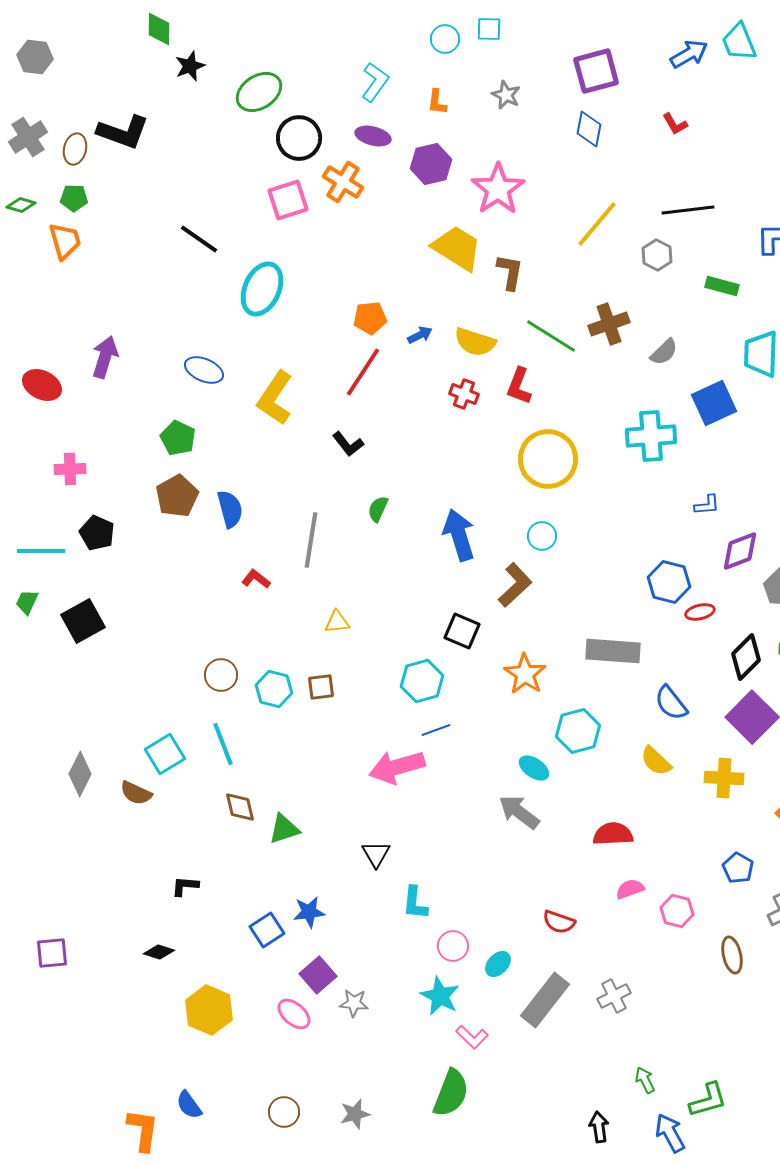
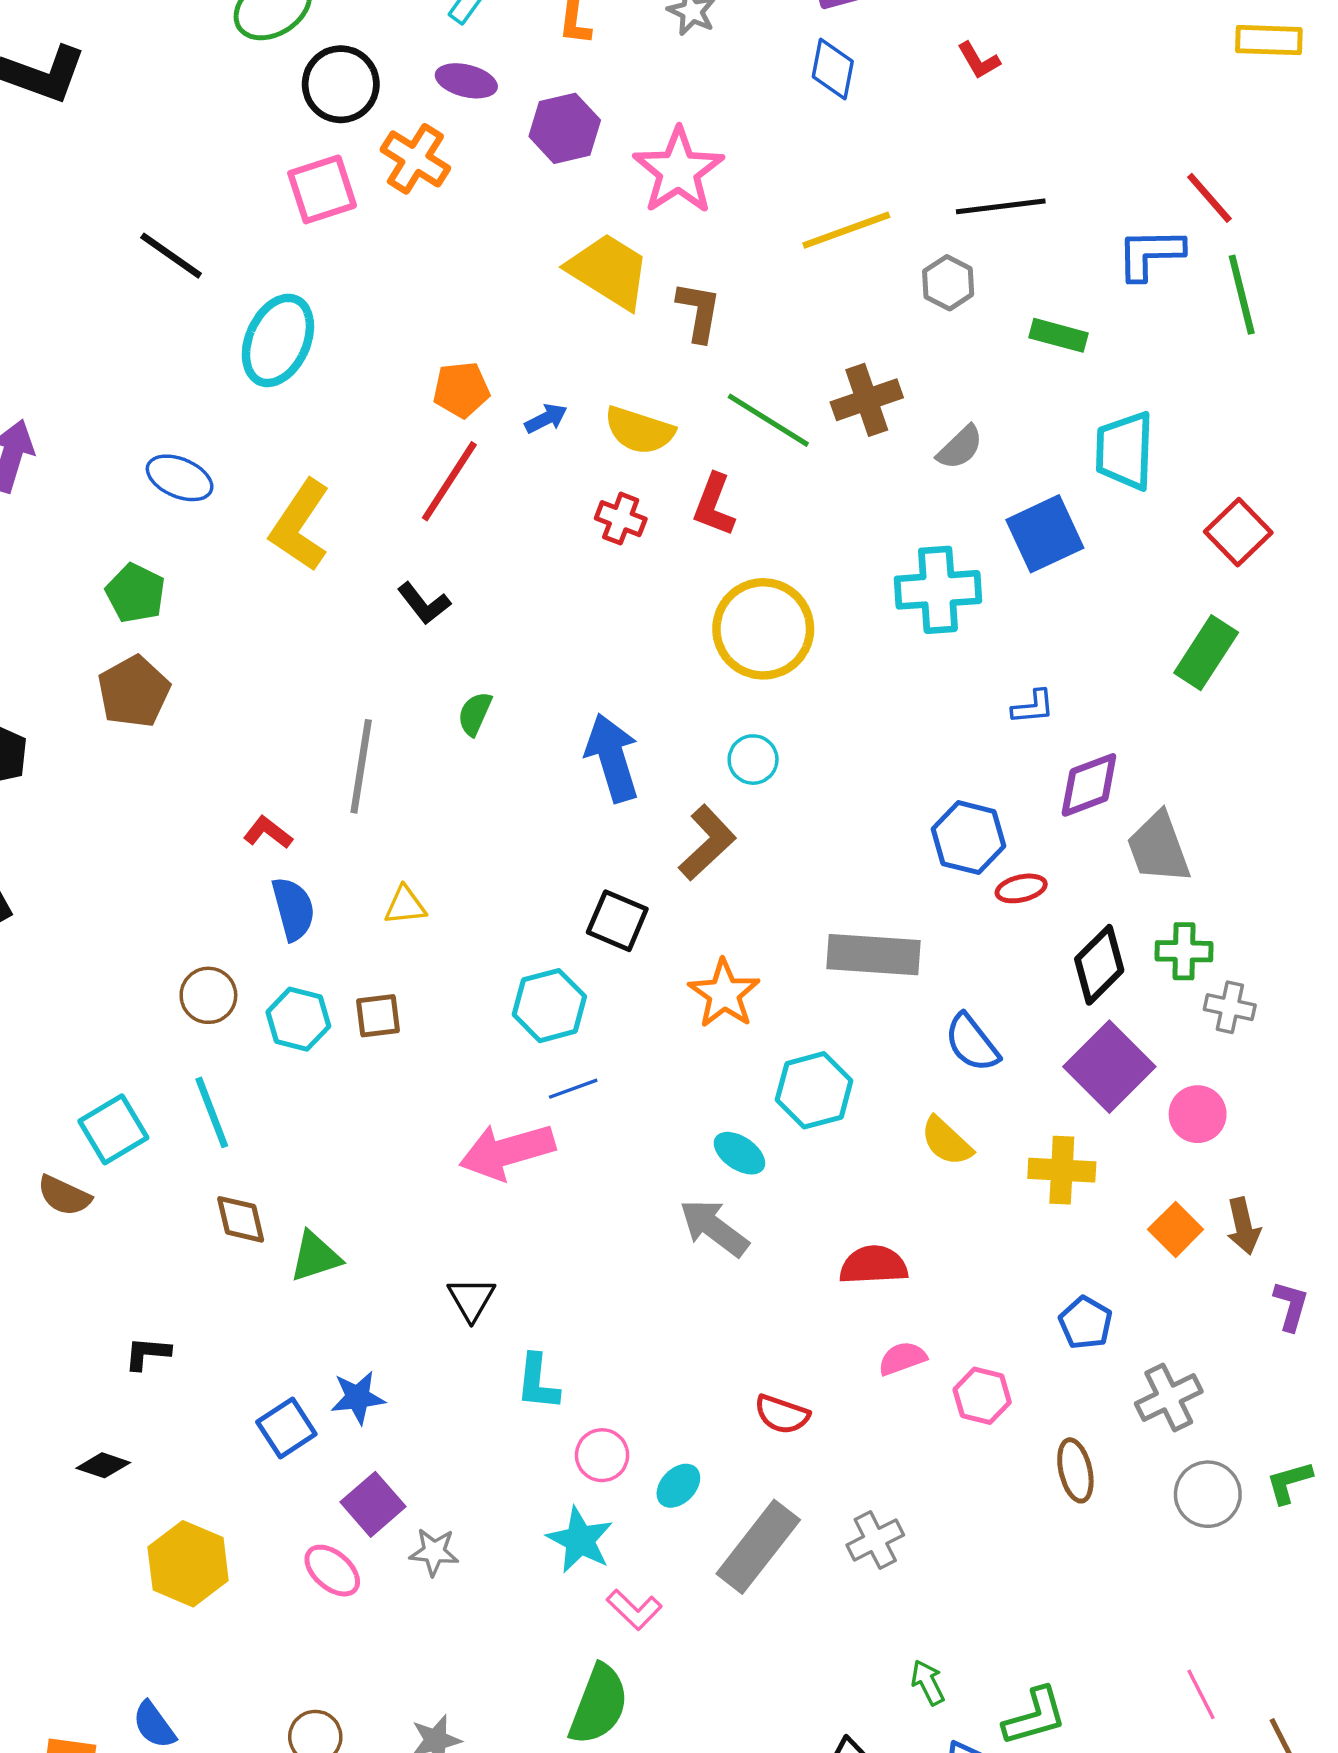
yellow line: (597, 224) -> (846, 230), turned 30
blue semicircle: (230, 509) -> (293, 909), moved

